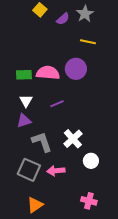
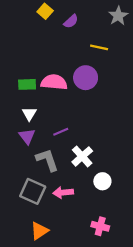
gray star: (85, 14) -> (118, 16), moved
purple line: (57, 104) -> (61, 132), moved
purple triangle: (24, 121) -> (27, 136), turned -49

